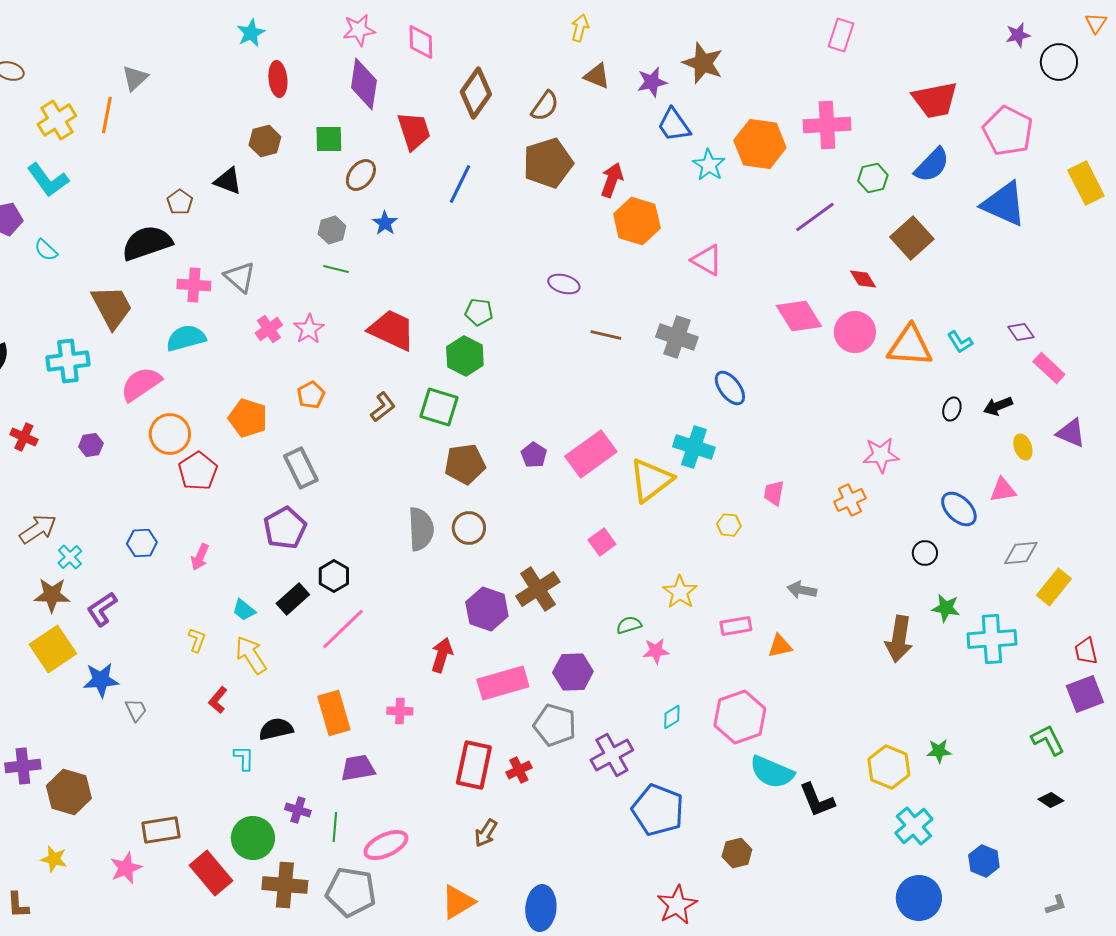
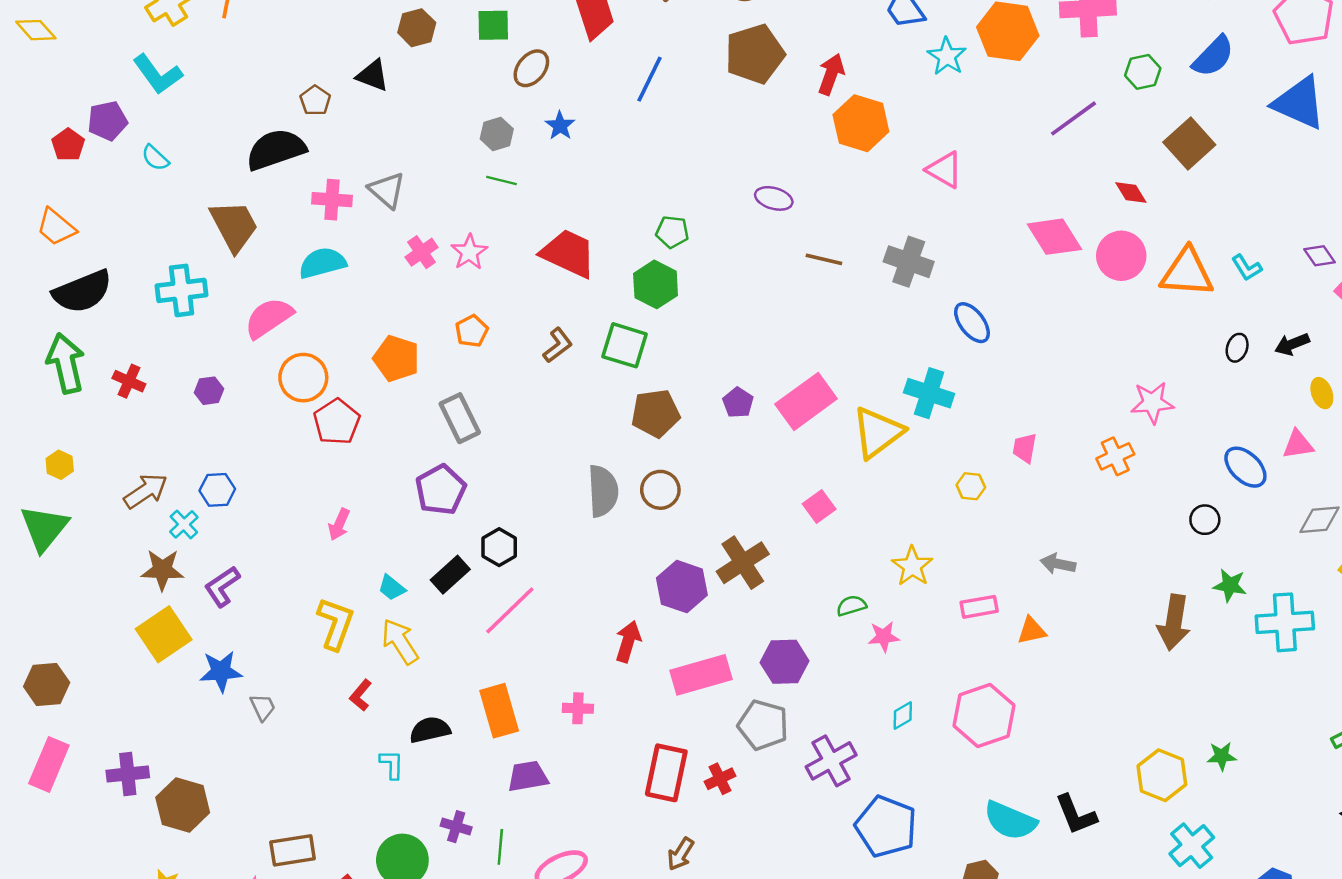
blue hexagon: (142, 543) -> (217, 490), moved
yellow L-shape: (197, 640) -> (336, 624), size x1.8
cyan semicircle: (772, 772) -> (1010, 821), moved

